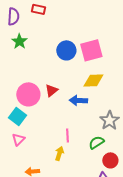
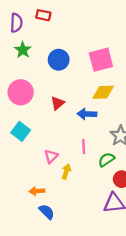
blue circle: (66, 50) -> (59, 60), moved
pink circle: (28, 94) -> (21, 92), moved
pink line: (67, 135) -> (84, 147), moved
pink triangle: (18, 139) -> (51, 156), moved

